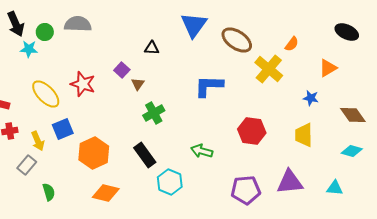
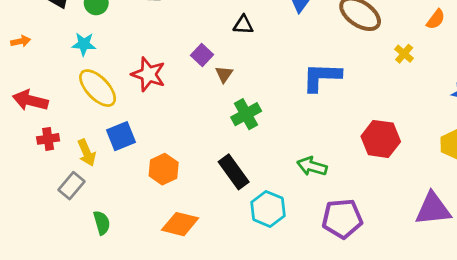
cyan star: (29, 49) -> (84, 44), moved
yellow cross: (269, 69) -> (404, 54), size x0.5
orange hexagon: (94, 153) -> (164, 169), size x0.7
purple pentagon: (246, 190) -> (342, 219), moved

